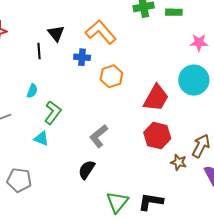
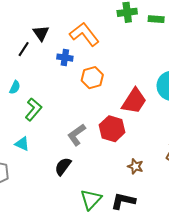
black line: (39, 51) -> (24, 49), turned 35
red hexagon: (157, 136) -> (112, 129), moved
cyan triangle: (41, 139) -> (22, 144), moved
brown star: (179, 162) -> (135, 166), moved

